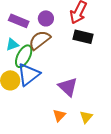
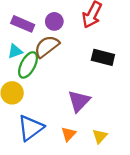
black rectangle: (83, 37) -> (103, 57), moved
blue triangle: (29, 75) -> (31, 128), moved
purple triangle: (68, 87) -> (79, 101), turned 30

